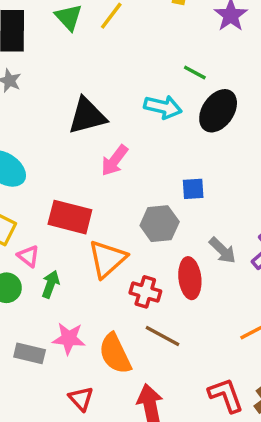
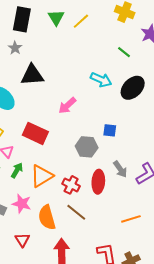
green line: (195, 73) -> (124, 52), moved
black triangle: (87, 116) -> (32, 75), moved
orange triangle: (107, 259) -> (42, 176), moved

